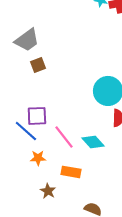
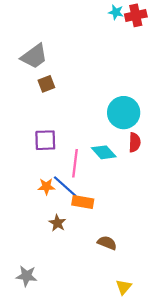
blue line: (26, 131) -> (65, 187), moved
pink line: (64, 137) -> (75, 163), turned 45
cyan diamond: (93, 142) -> (104, 152), moved

